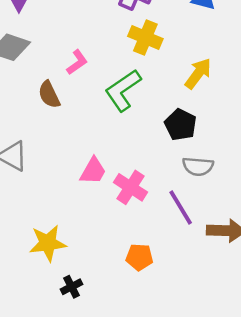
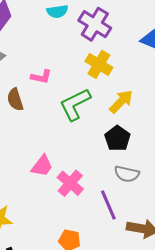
pink L-shape: (77, 62) -> (41, 77), turned 40
yellow arrow: (198, 74) -> (121, 102), moved

